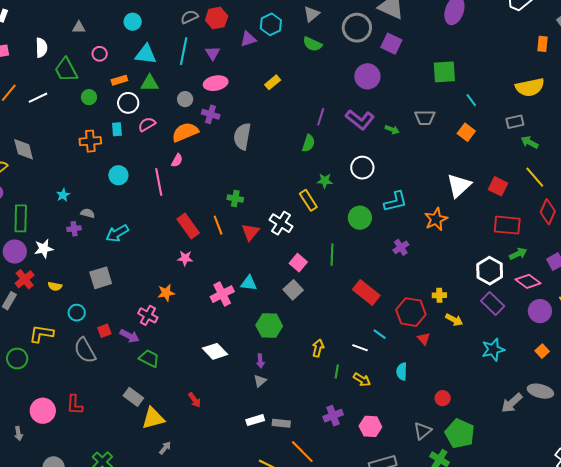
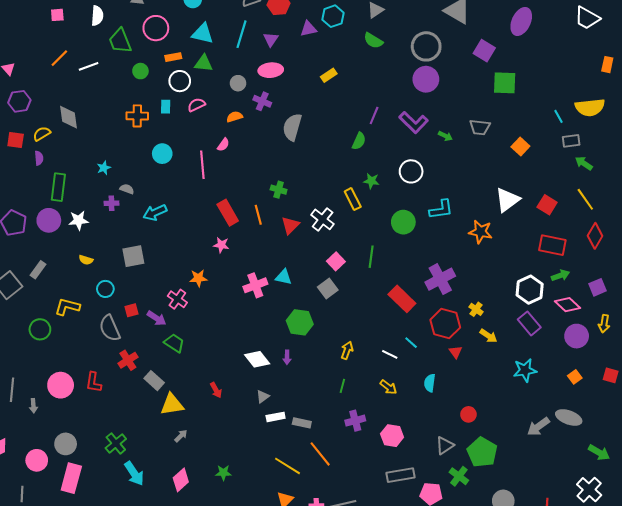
gray circle: (357, 28) -> (426, 46), moved
purple square: (391, 44) -> (484, 51), moved
pink circle: (100, 54) -> (156, 28), size x1.6
cyan line: (471, 100) -> (558, 116), moved
orange semicircle: (185, 132) -> (235, 117), size x0.6
orange star: (436, 219) -> (481, 232), turned 30
purple cross: (401, 247) -> (440, 279), moved, size x1.8
red cross: (25, 279) -> (128, 360), moved
yellow cross: (439, 295) -> (476, 309), turned 32
white diamond: (215, 351) -> (257, 359), moved
green line: (337, 371) -> (342, 386), moved
gray triangle: (260, 381) -> (263, 397), moved

